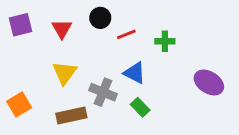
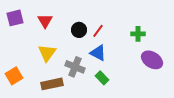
black circle: (100, 18) -> (79, 30), moved
red line: (126, 34) -> (98, 31), moved, turned -32
green cross: (165, 41) -> (138, 34), moved

